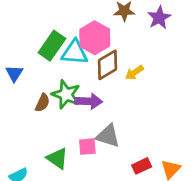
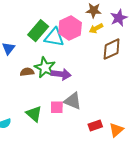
brown diamond: (108, 65) -> (112, 49), moved
yellow arrow: (134, 73) -> (96, 28), moved
brown semicircle: (42, 103) -> (27, 72), turned -128

